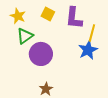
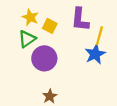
yellow square: (48, 14) -> (50, 26), moved
yellow star: (18, 16) -> (30, 17), moved

